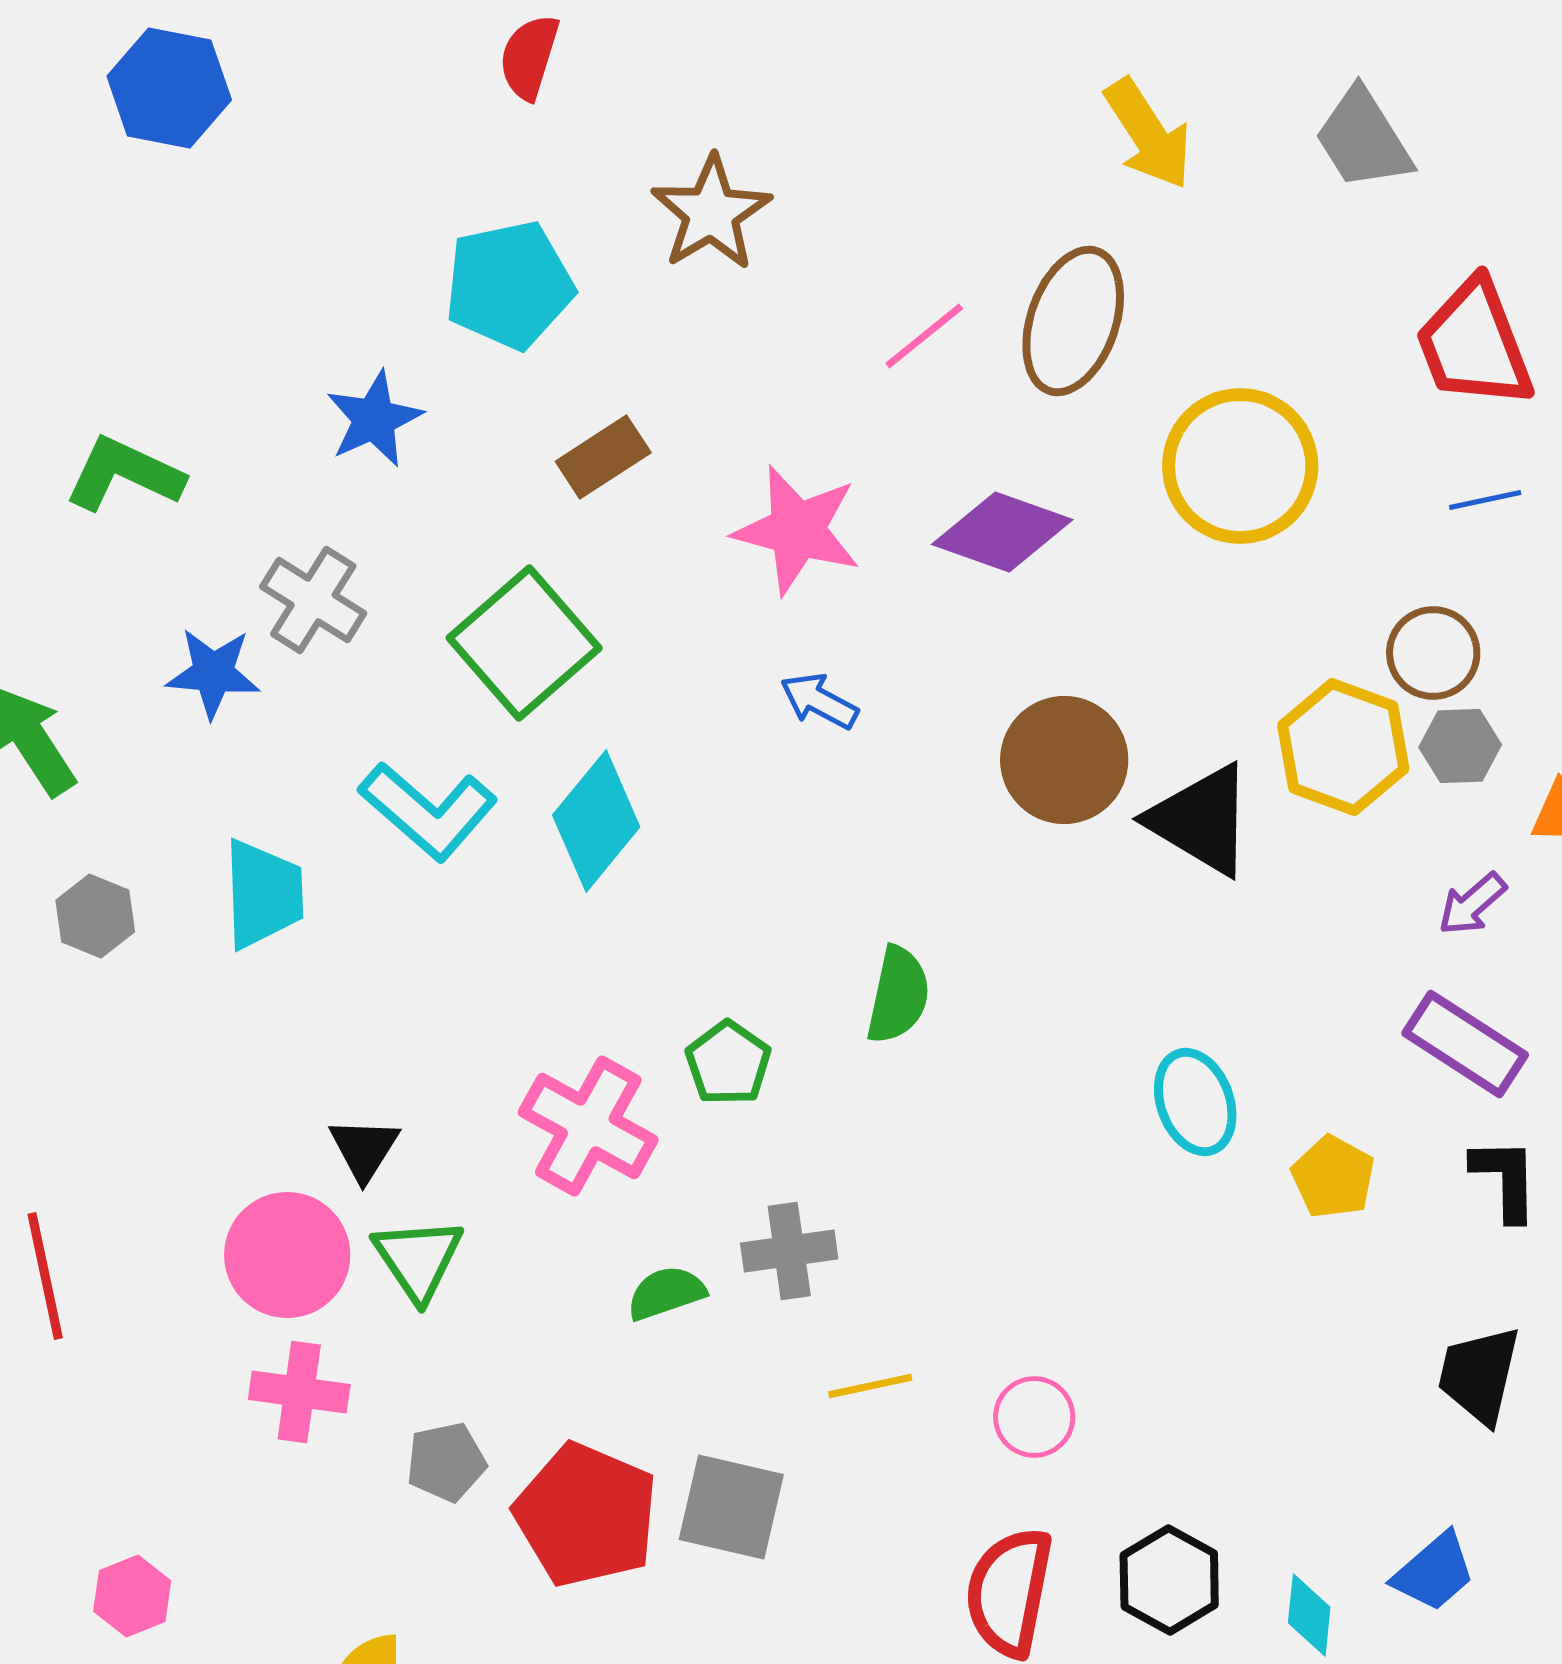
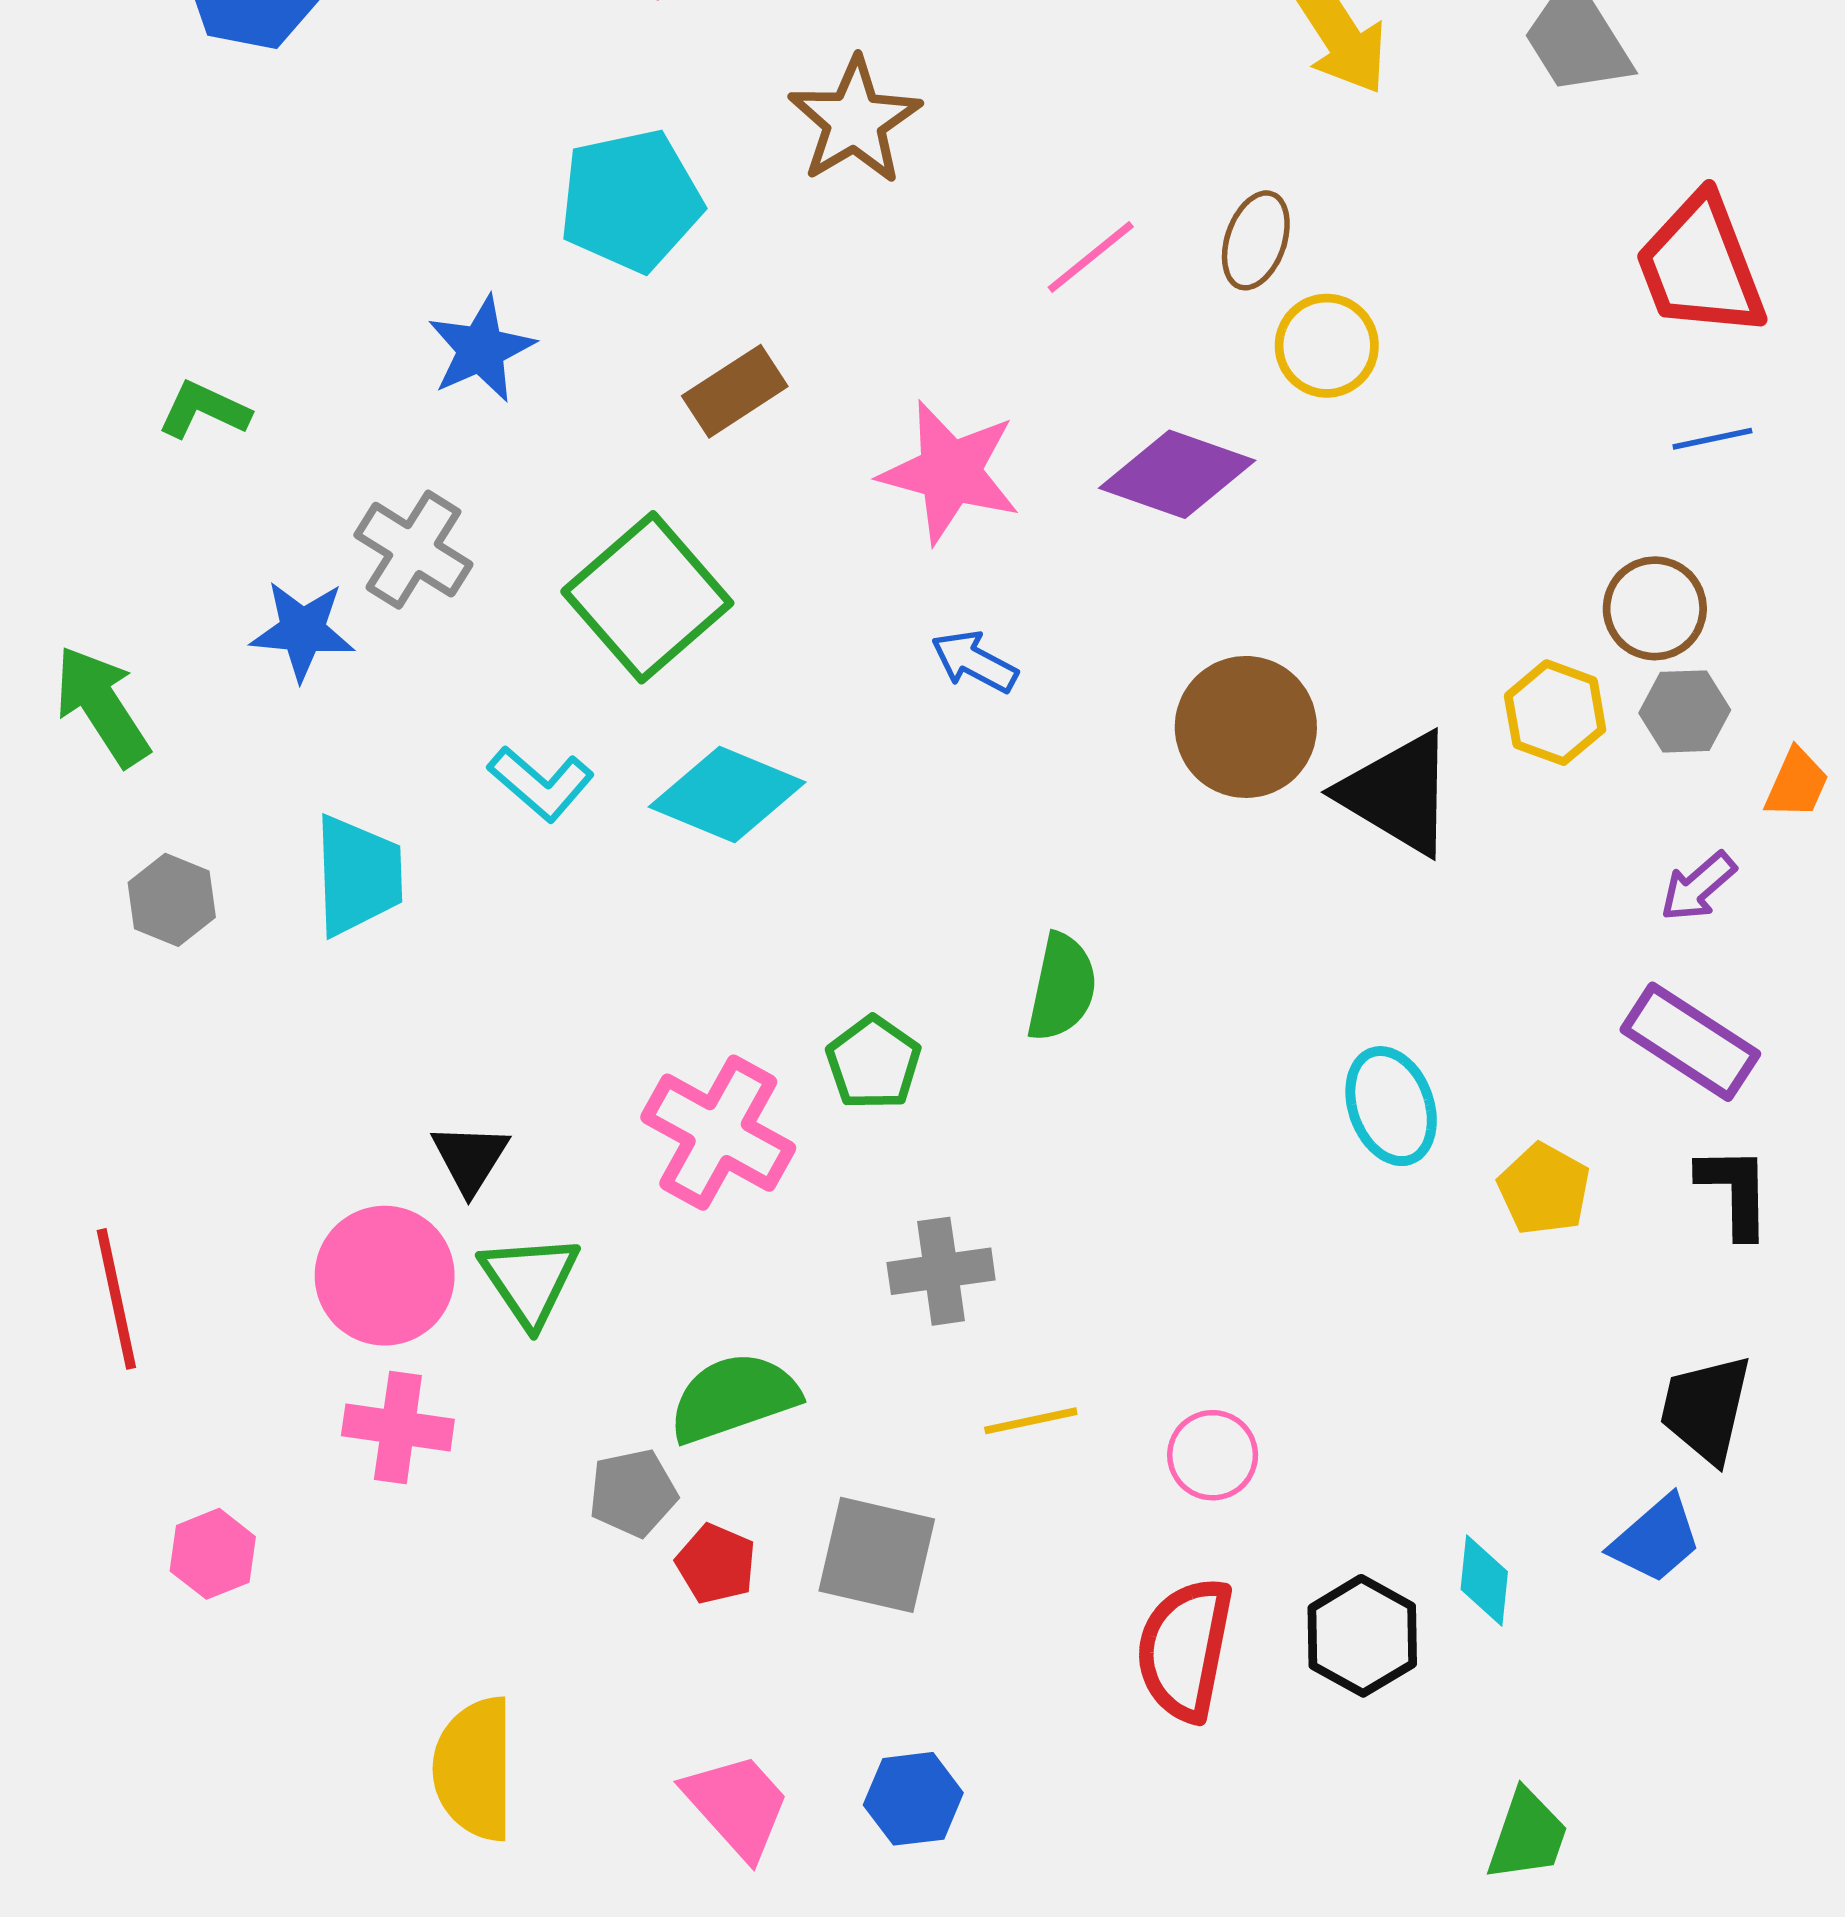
brown ellipse: (1073, 321) -> (1256, 240), size x0.6
yellow circle: (1240, 466) -> (1327, 346), moved, size x0.6
green L-shape: (124, 474) -> (204, 410), size x0.7
yellow hexagon: (1343, 747) -> (1555, 713), size x0.7
cyan L-shape: (428, 811) -> (541, 784), size x0.7
cyan diamond: (596, 821) -> (727, 795), turned 73
green semicircle: (666, 1293) -> (734, 1398), moved, size x1.5
gray pentagon: (446, 1462) -> (633, 1493), moved
red pentagon: (586, 1515) -> (716, 1564), size x0.5
blue trapezoid: (1434, 1572) -> (1656, 1539), moved
pink hexagon: (132, 1596) -> (213, 1554), moved
cyan diamond: (1309, 1615) -> (1484, 1580), moved

